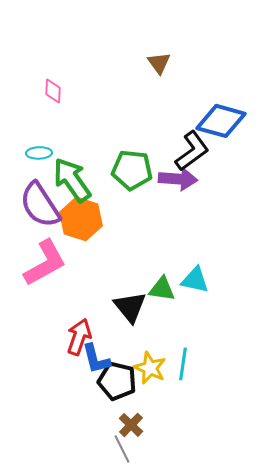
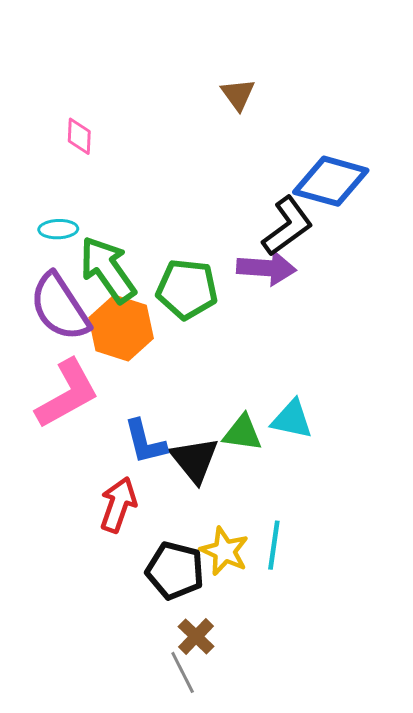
green pentagon: (132, 170) -> (187, 289), moved
blue L-shape: (96, 359) -> (145, 442), moved

